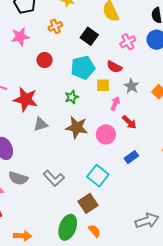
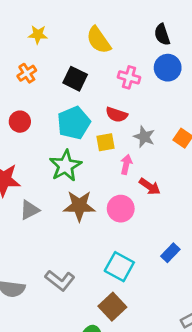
pink cross: (128, 42) -> (129, 77), turned -35
green star: (72, 97) -> (65, 166), size x1.6
blue rectangle: (131, 157) -> (170, 253), moved

